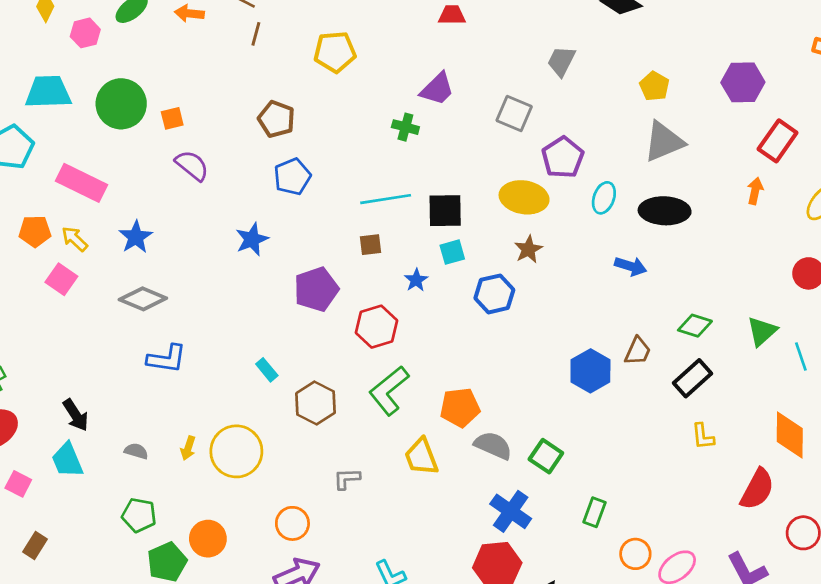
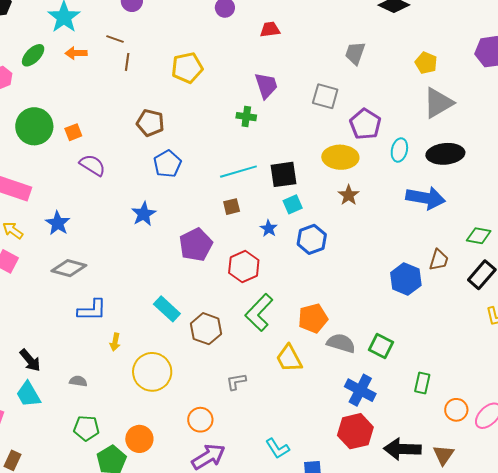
purple trapezoid: (437, 89) -> (266, 85), turned -56
blue arrow: (631, 266) -> (426, 198), size x1.6
blue hexagon: (494, 294) -> (312, 239), moved
cyan rectangle: (267, 370) -> (167, 309), size x1.5
yellow arrow: (188, 448) -> (115, 342), moved

